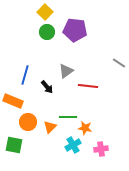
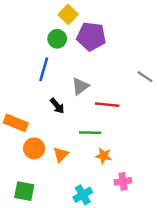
yellow square: (45, 12) -> (68, 14), moved
blue line: (25, 75) -> (44, 69), moved
green line: (68, 117) -> (90, 133), moved
green square: (14, 145) -> (24, 191), moved
cyan cross: (73, 145) -> (83, 195), moved

